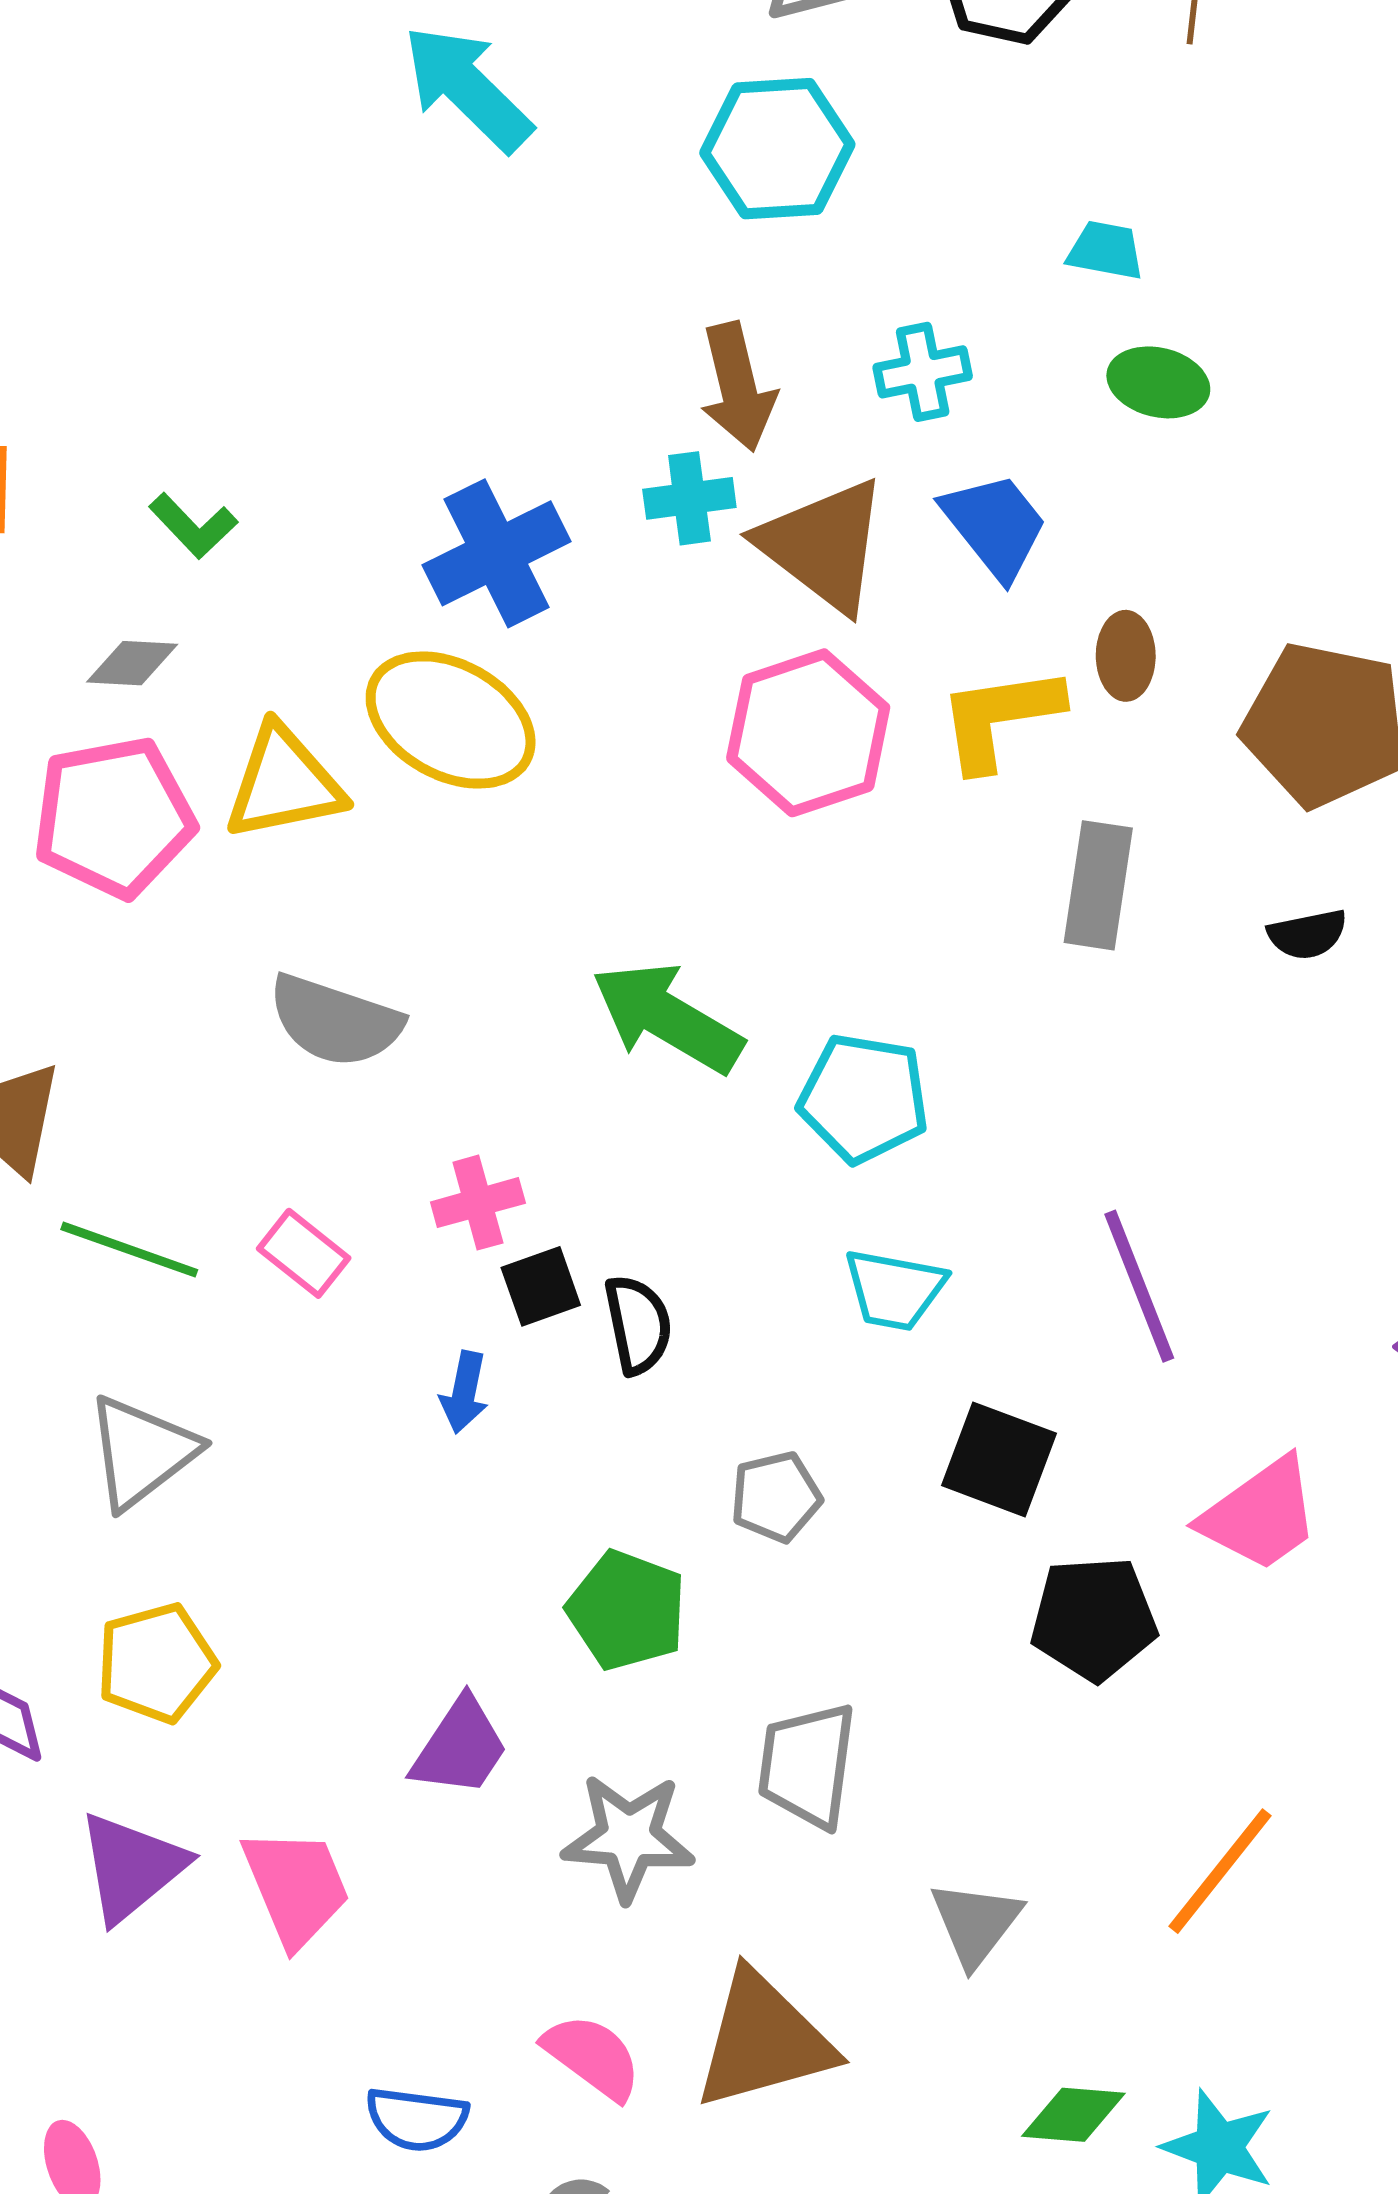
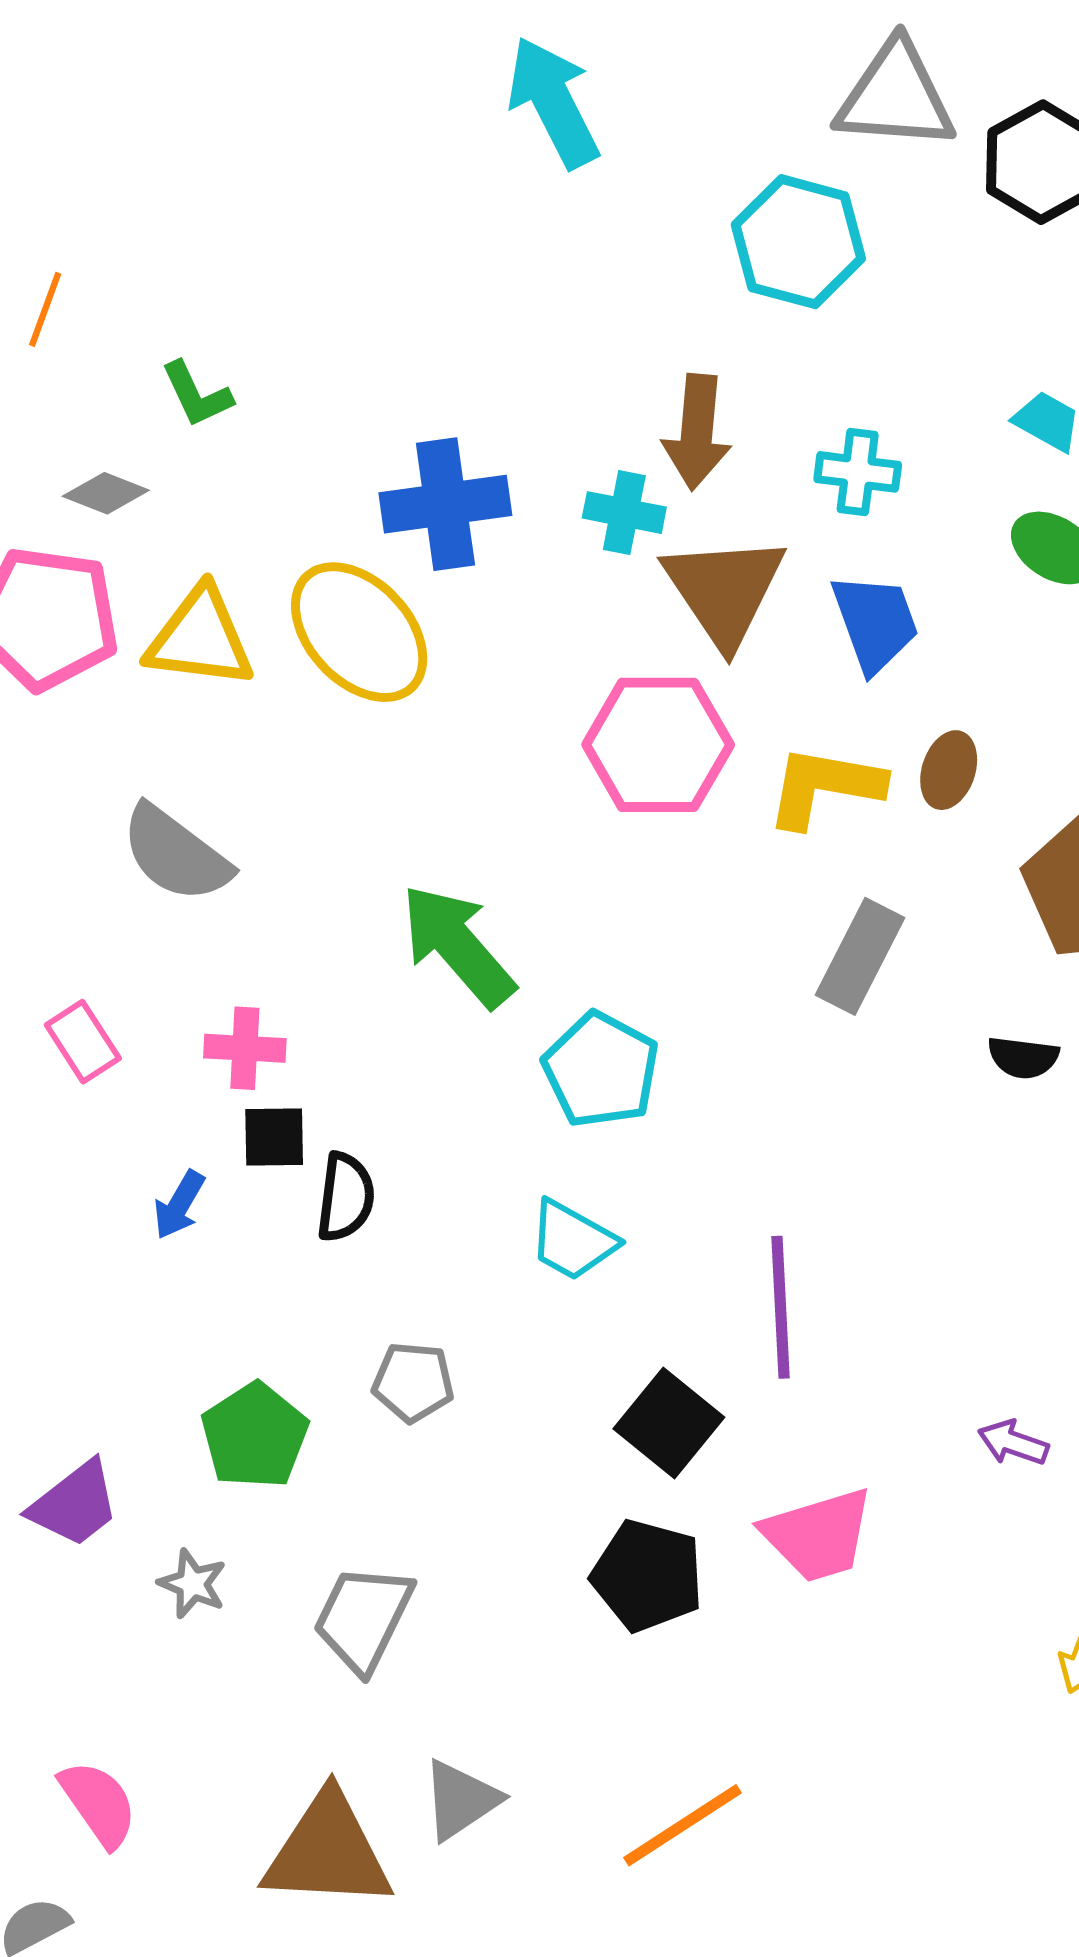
black square: (999, 1459) -> (669, 1423), moved
gray star: (628, 1837) -> (192, 1584), moved, size x0.6
brown triangle: (764, 2041) -> (328, 1851), moved

